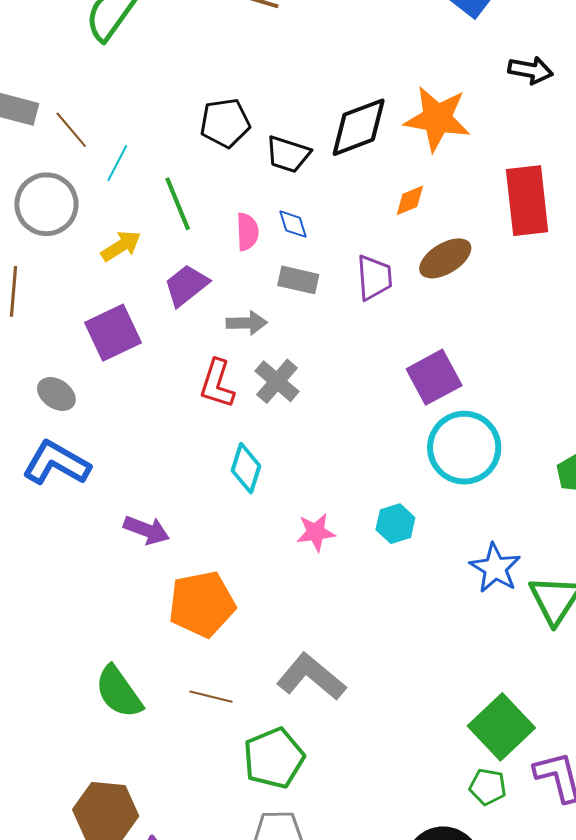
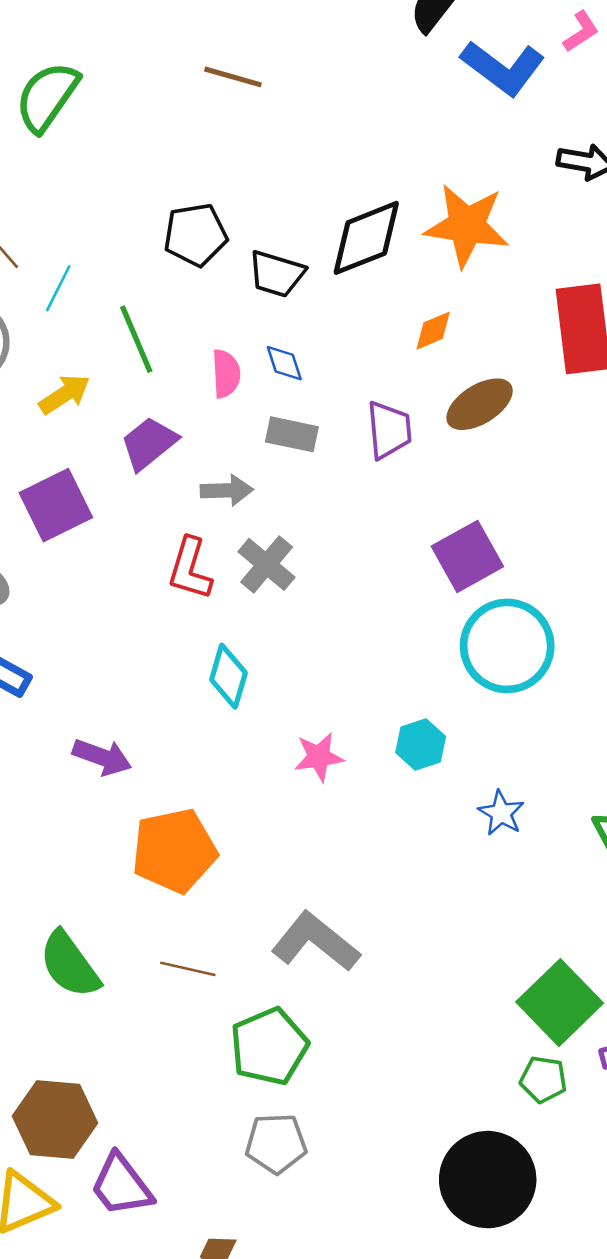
blue star: (495, 568) -> (501, 813), moved, size x0.7

